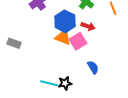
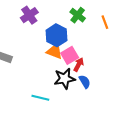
red arrow: (88, 26) -> (79, 65), moved, turned -80
black star: (65, 83) -> (65, 79), moved, size x1.5

